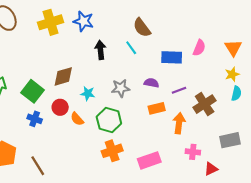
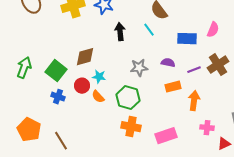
cyan star: (88, 93) -> (99, 77), moved
brown cross: (205, 104) -> (218, 65), moved
orange cross: (112, 151) -> (131, 127), turned 30

